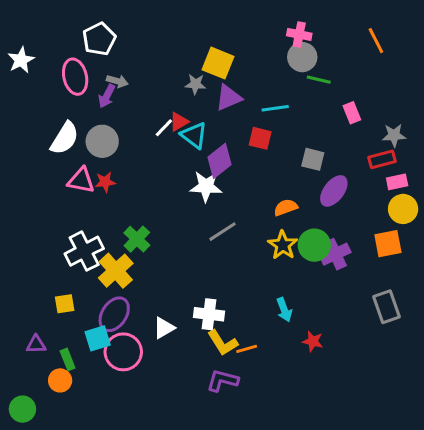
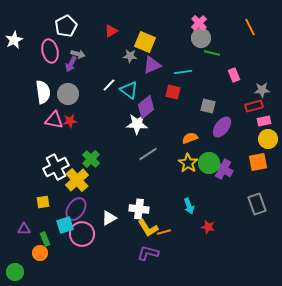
pink cross: (299, 34) -> (199, 23), turned 35
red triangle: (179, 122) -> (111, 31), moved
white semicircle: (65, 138) -> (43, 92), turned -40
purple cross: (335, 254) -> (223, 169), turned -36

